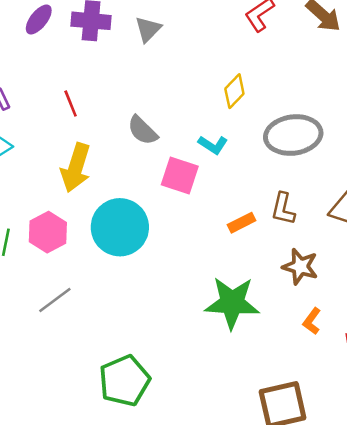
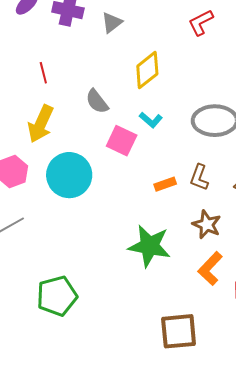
yellow diamond: (234, 91) -> (147, 70), moved, size x1.4
orange L-shape: (312, 321) -> (210, 269), size x1.6

